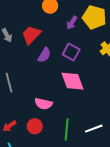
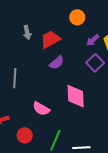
purple square: (71, 52) -> (95, 63), moved
red circle: (35, 126) -> (25, 135), moved

